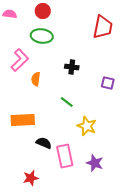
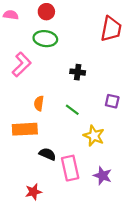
orange semicircle: (36, 79) -> (39, 103), moved
purple square: (108, 83) -> (112, 101), moved

